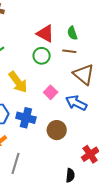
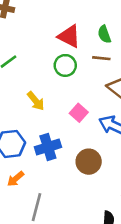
yellow arrow: (18, 82) -> (36, 101), size x0.7
blue cross: (26, 118) -> (48, 147), turned -30

